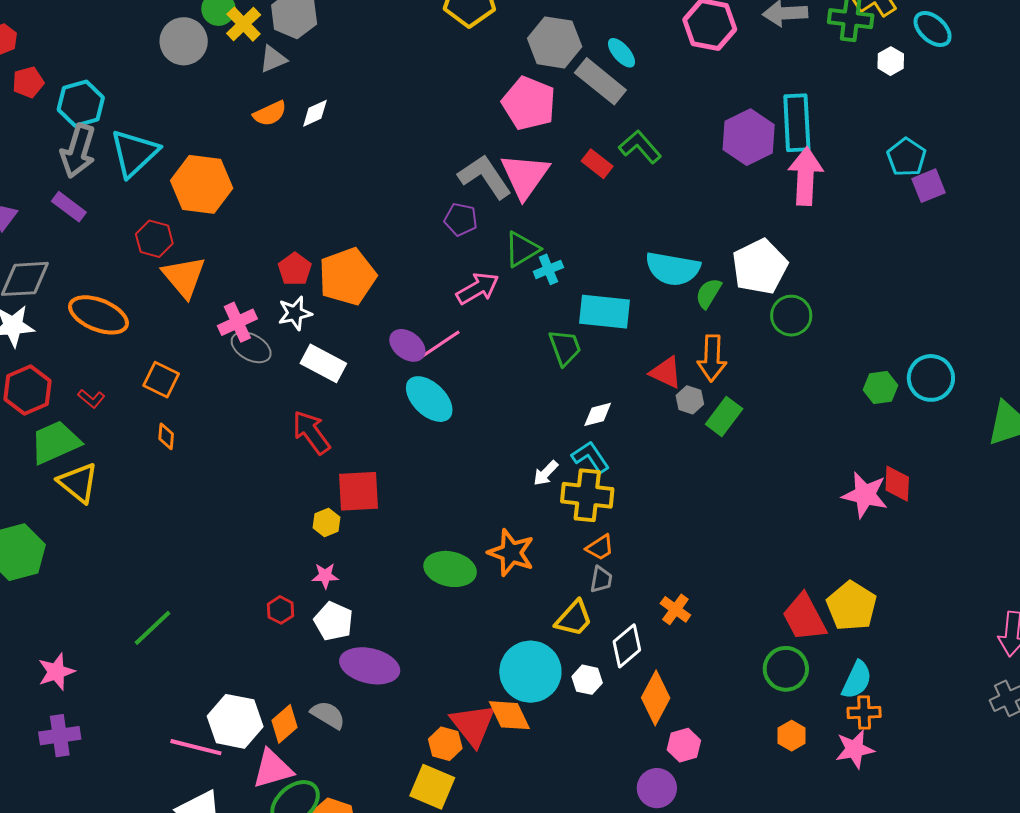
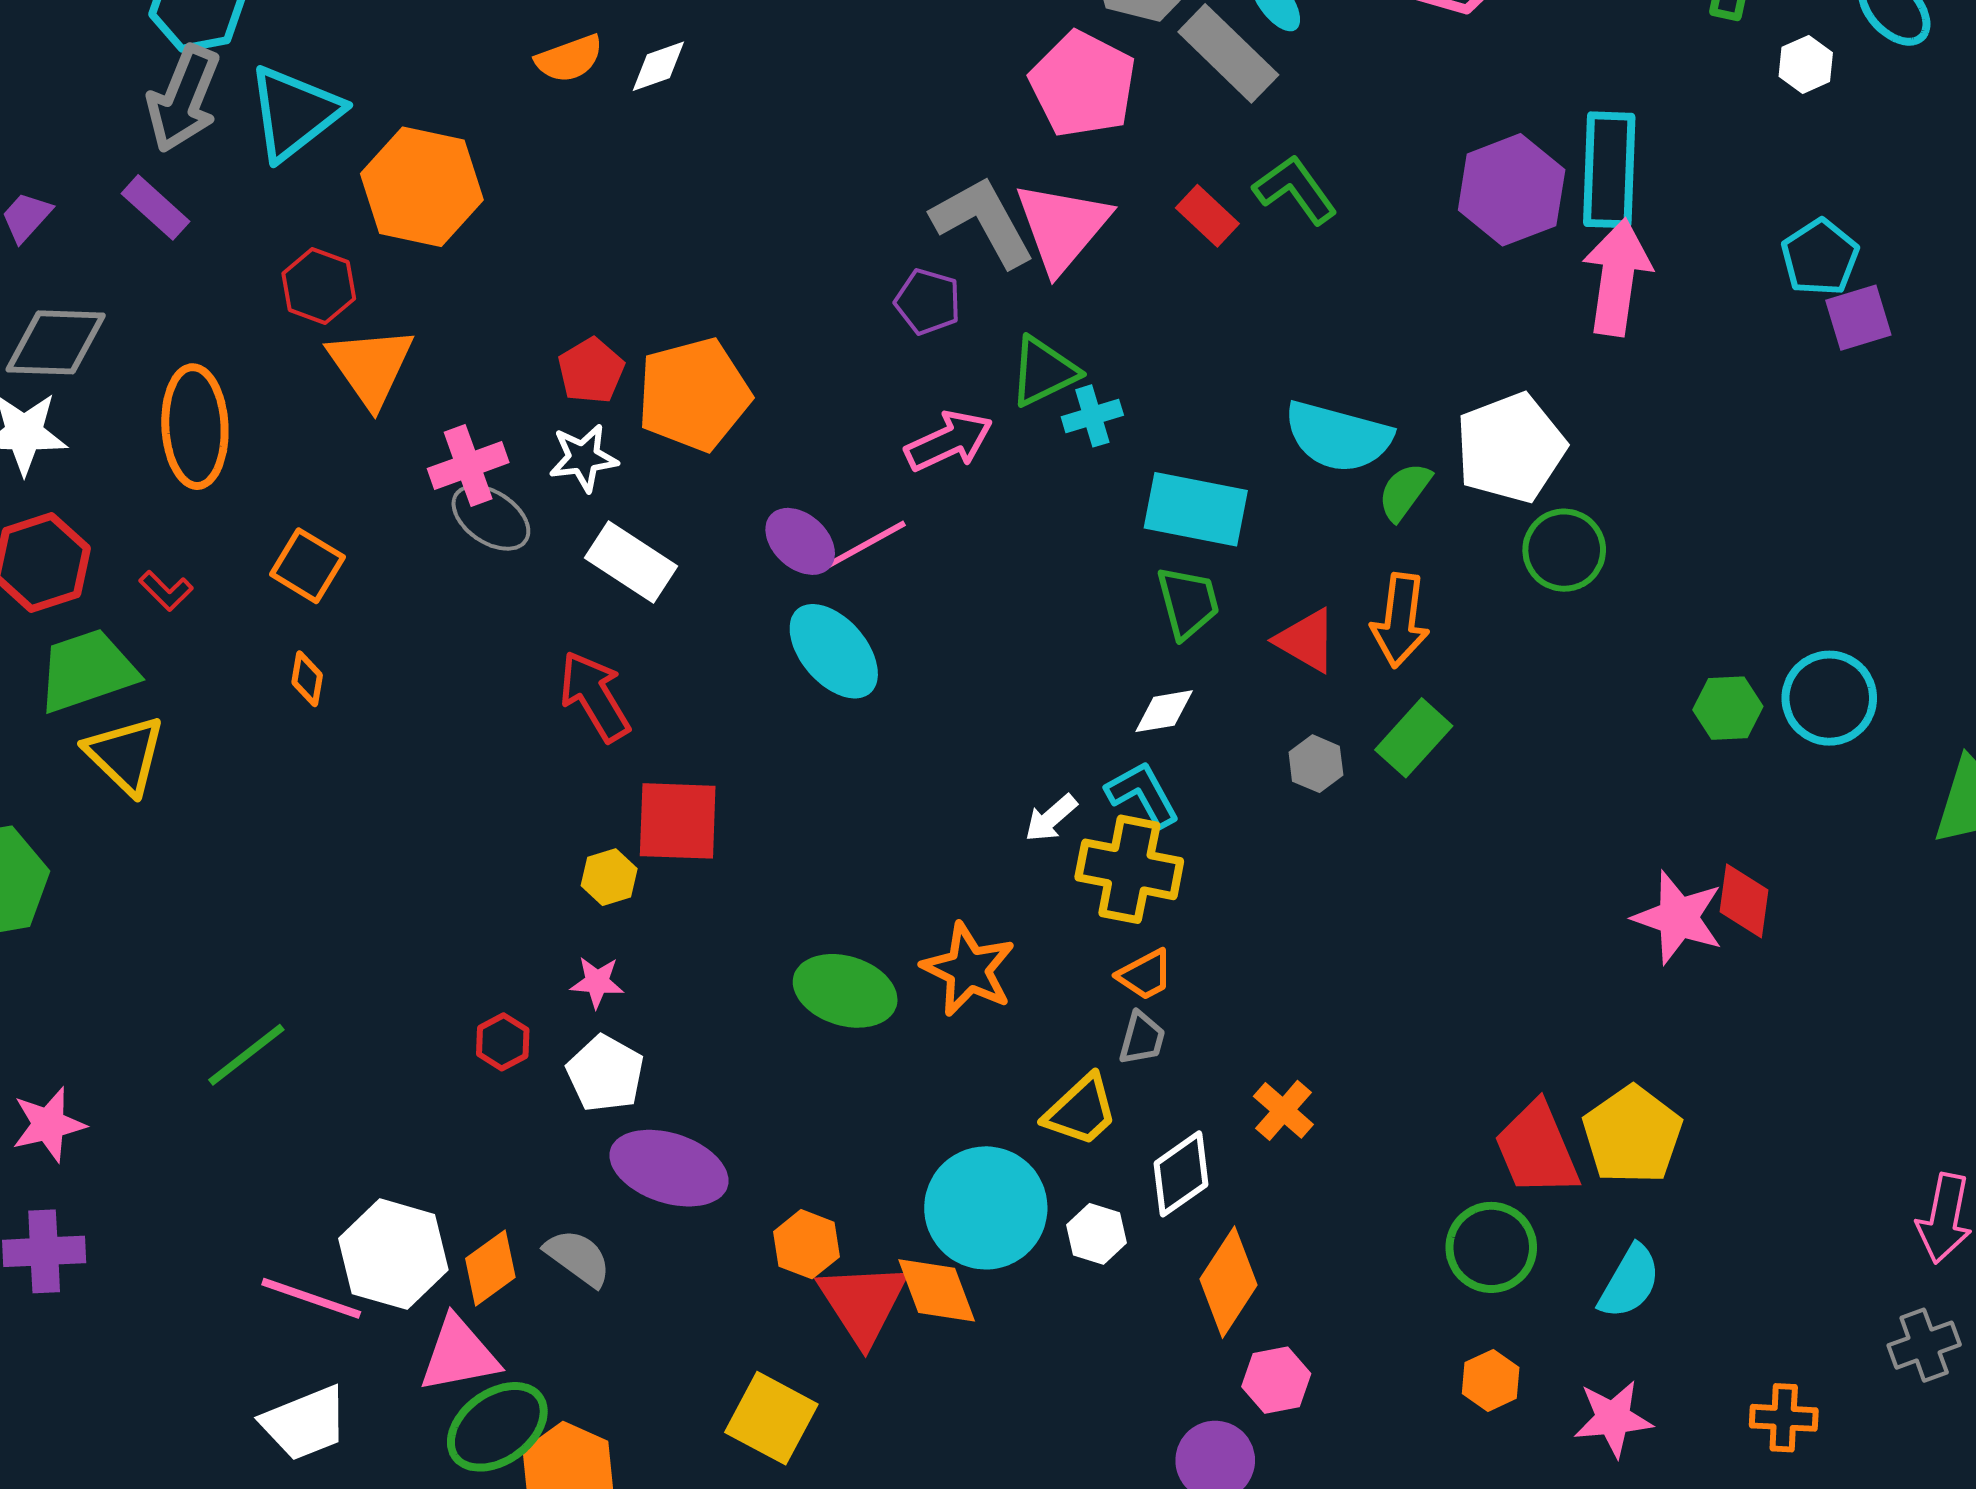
orange ellipse: (98, 315) -> (195, 427), turned 60
green trapezoid: (565, 347) -> (1188, 602), moved
gray hexagon: (690, 400) -> (1316, 764), moved
orange cross: (864, 712) -> (1784, 1418), moved
orange hexagon: (445, 744) -> (806, 1244), moved

